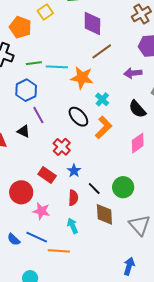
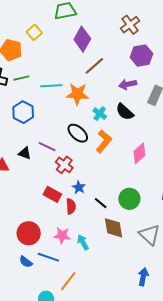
purple diamond: (92, 24) -> (82, 39), turned 35
green line: (34, 63) -> (21, 78), moved
black semicircle: (137, 109) -> (125, 112), moved
purple line: (38, 115) -> (47, 147), moved, turned -30
red circle: (21, 192) -> (29, 233), moved
red semicircle: (73, 198) -> (71, 206), moved
pink star: (41, 211) -> (62, 236), moved
orange line: (59, 251) -> (68, 281), moved, turned -50

